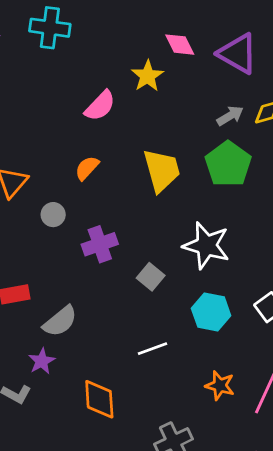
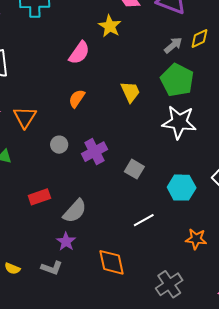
yellow trapezoid: (162, 170) -> (130, 92), size x0.7
gray circle: (53, 215) -> (59, 145), moved
white star: (206, 246) -> (179, 122), moved

